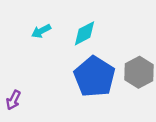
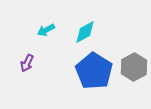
purple arrow: (13, 100) -> (27, 63), moved

